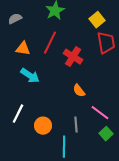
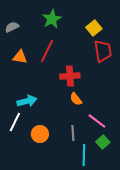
red cross: (73, 57) -> (70, 76), moved, turned -36
cyan arrow: (30, 76) -> (27, 101), moved, turned -48
cyan line: (64, 147) -> (84, 155), moved

